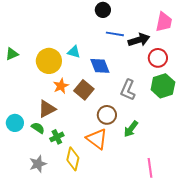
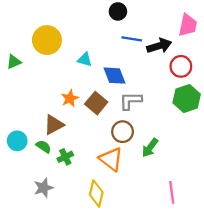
yellow circle: (49, 61) -> (47, 40), moved
gray L-shape: (128, 90) -> (131, 101), moved, turned 65
yellow diamond: (73, 159) -> (96, 193), moved

